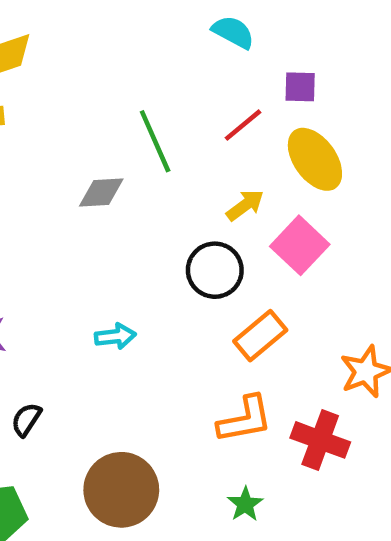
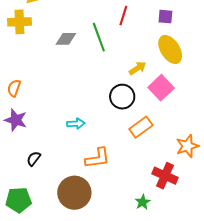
red line: (243, 125) -> (123, 16), moved, turned -36
gray diamond: (101, 192) -> (66, 39), moved
orange L-shape: (245, 419) -> (98, 158), moved
green star: (245, 504) -> (143, 202), moved

